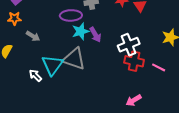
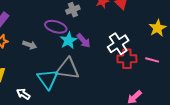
purple ellipse: (71, 15) -> (56, 27), turned 30
gray arrow: (33, 36) -> (30, 45), moved
white arrow: (35, 76) -> (23, 94), moved

